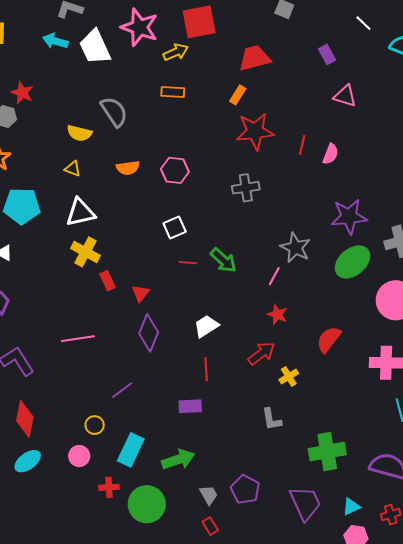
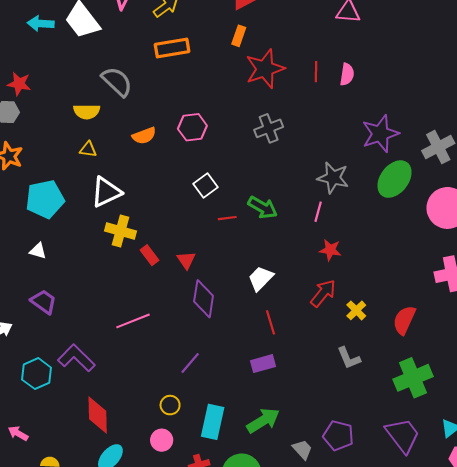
orange rectangle: (173, 92) -> (172, 48), size x1.4
red semicircle: (329, 339) -> (404, 320), moved

